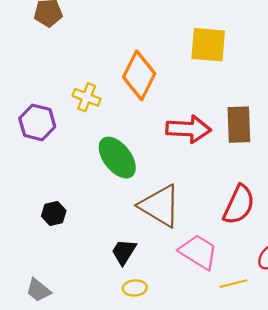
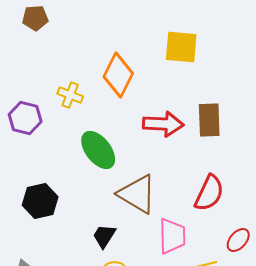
black hexagon: (54, 213) -> (40, 201), size x1.6
pink trapezoid: (198, 252) -> (172, 236), turned 57

